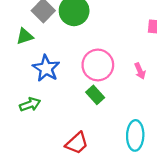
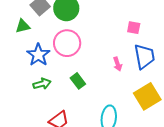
pink circle: (98, 65) -> (67, 43), moved
green arrow: (30, 104) -> (42, 84), moved

